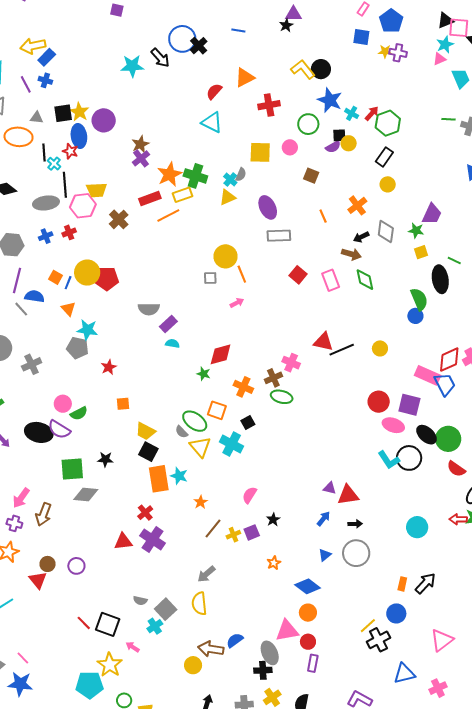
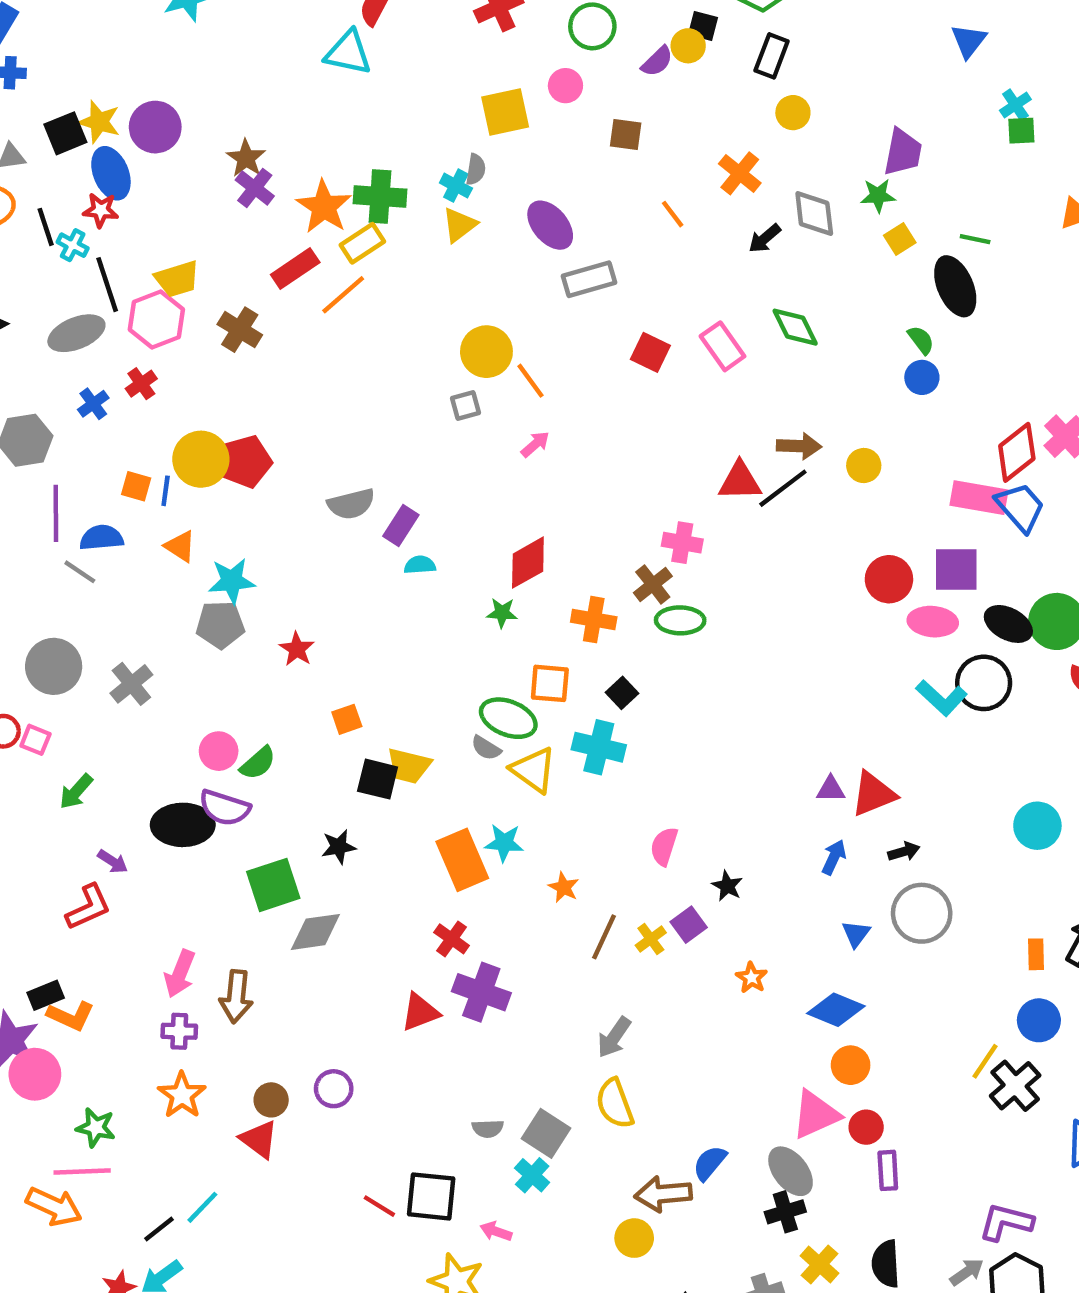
cyan triangle: (212, 122) -> (348, 53), moved
black square: (339, 135) -> (703, 26), moved, turned 32
brown arrow: (351, 254) -> (799, 446), moved
green semicircle: (419, 299) -> (921, 340), size x0.6
black square: (148, 452) -> (378, 779), moved

